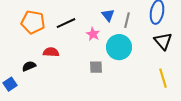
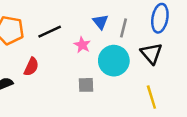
black triangle: (163, 41) -> (151, 53), moved
red semicircle: (51, 52) -> (31, 67), turned 112
yellow line: (163, 78) -> (151, 97), moved

